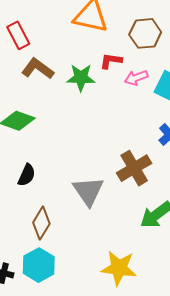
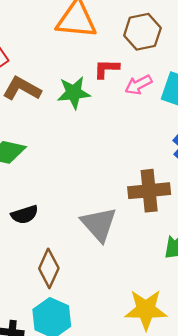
brown cross: (134, 168) -> (149, 191), turned 32
black semicircle: (27, 175) -> (25, 215), turned 55

